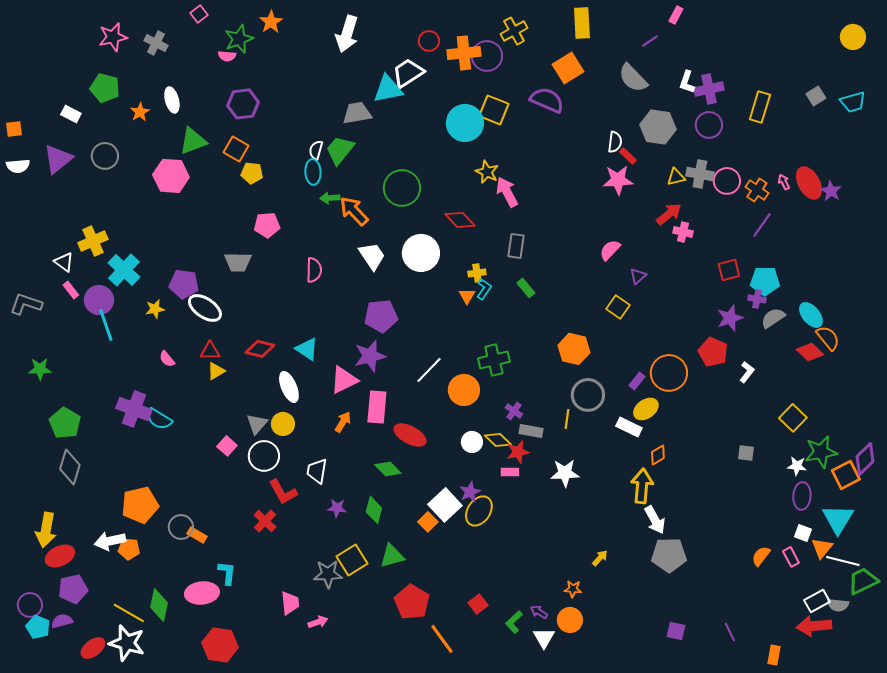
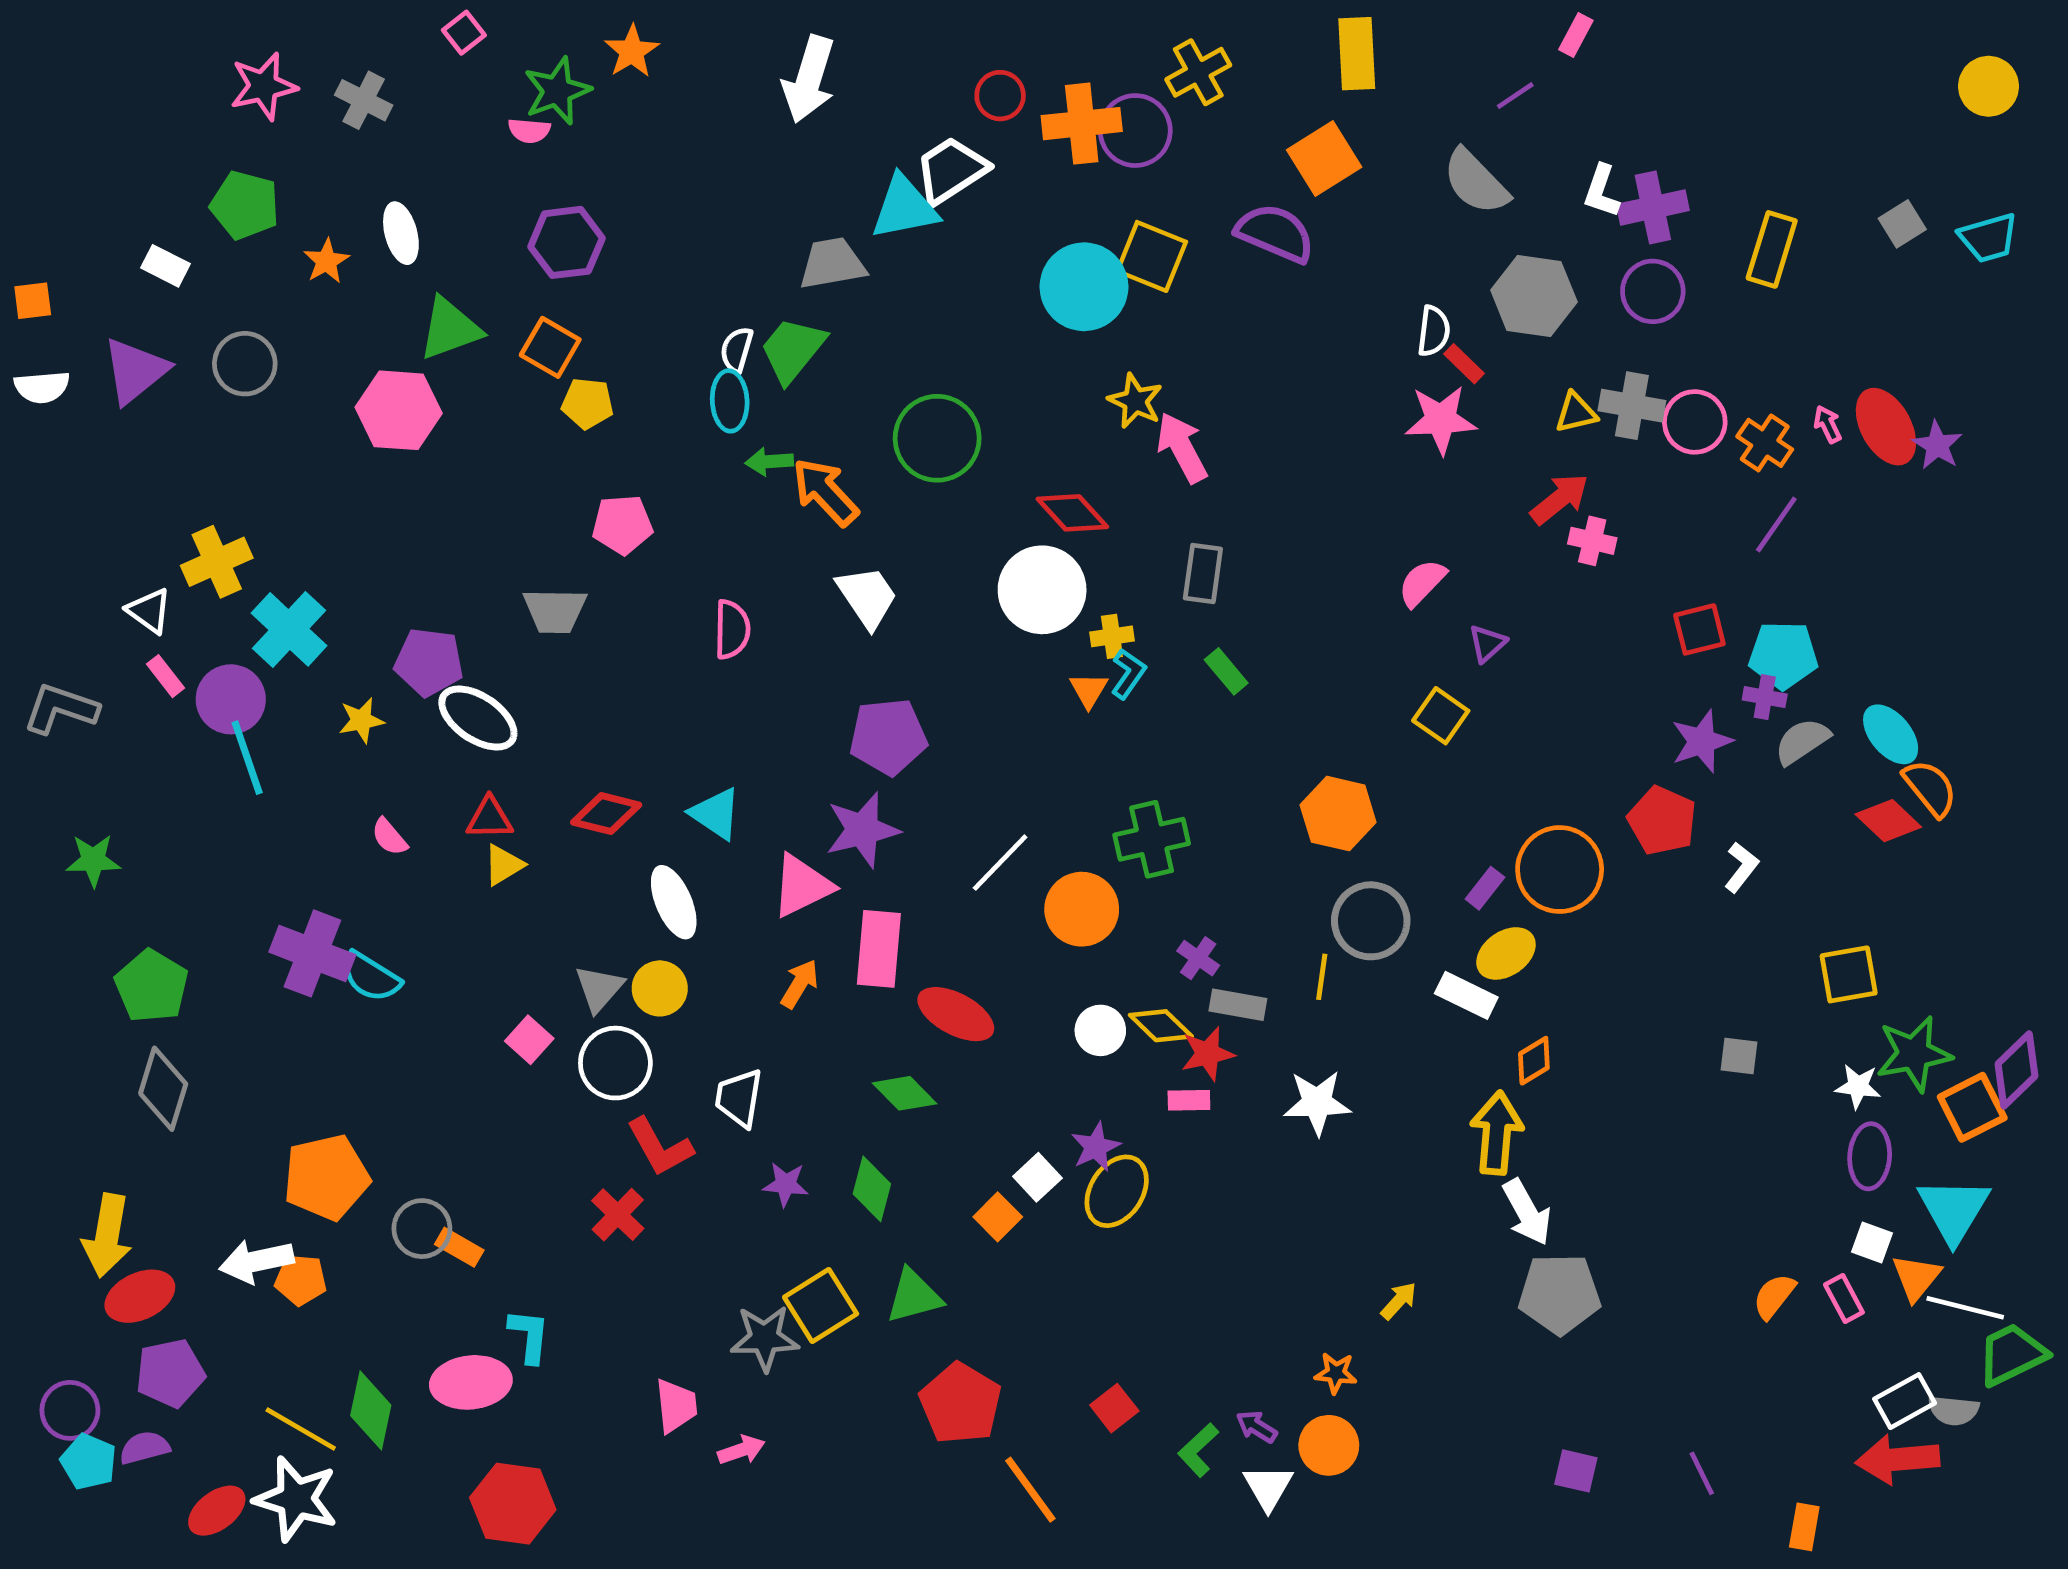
white circle: (421, 253) -> (1042, 590), moved
yellow square: (793, 418) -> (1849, 974), turned 36
white square: (445, 505) -> (1037, 1177), size x0.6

